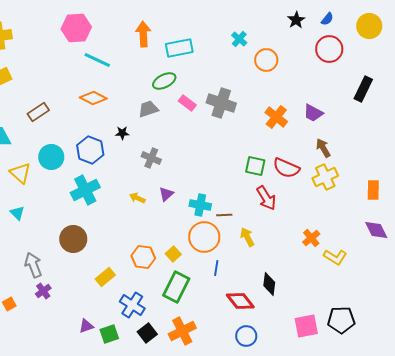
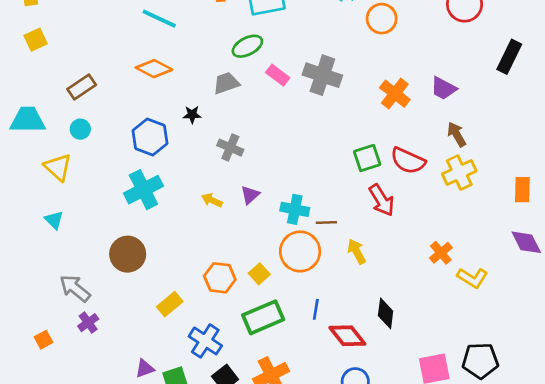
cyan circle: (51, 157) -> (80, 129), moved, size x0.6
green square: (255, 166) -> (367, 158), turned -30
gray arrow: (33, 265) -> (75, 288), turned -30
blue line: (216, 268) -> (316, 309), moved
green rectangle: (176, 287) -> (263, 317), turned 40

